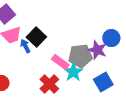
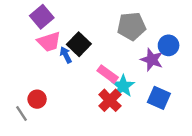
gray pentagon: (80, 56) -> (131, 26), moved
blue square: (103, 82) -> (159, 98), turned -36
red cross: (49, 84) -> (110, 100), moved

